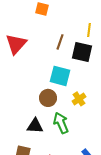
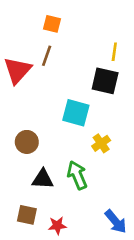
brown line: (60, 42) -> (47, 56), moved
brown circle: (48, 98) -> (27, 142), moved

